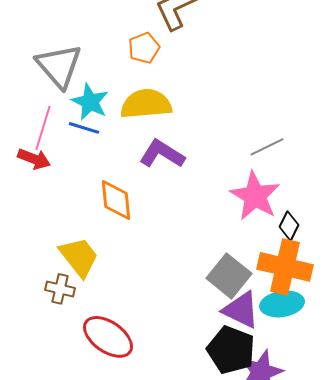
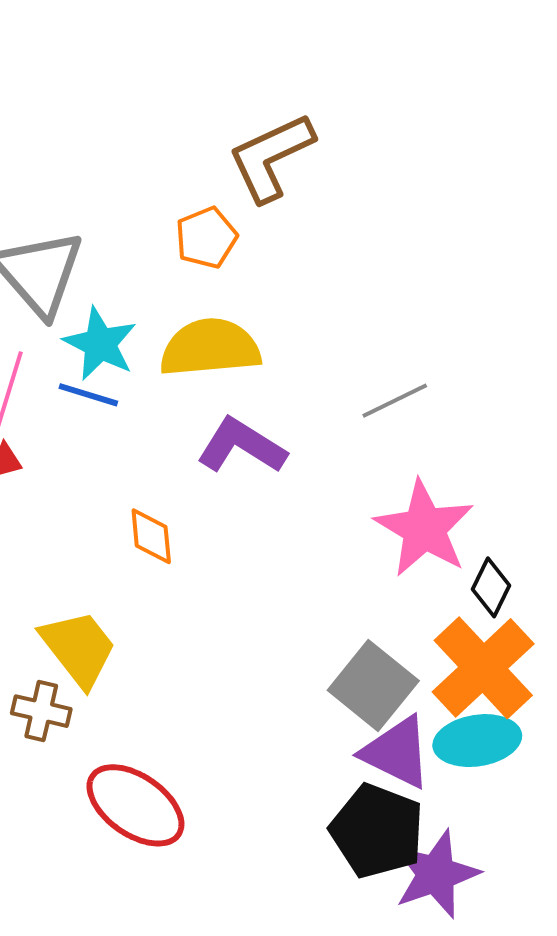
gray line: (267, 147) -> (395, 401), moved
orange diamond: (116, 200) -> (151, 536), size x0.7
orange cross: (285, 267) -> (483, 668), turned 34

